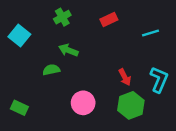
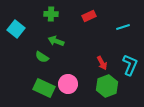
green cross: (62, 17) -> (51, 14), turned 32
green semicircle: (51, 70) -> (42, 57), turned -136
green rectangle: (19, 108) -> (44, 88), moved, size x1.5

